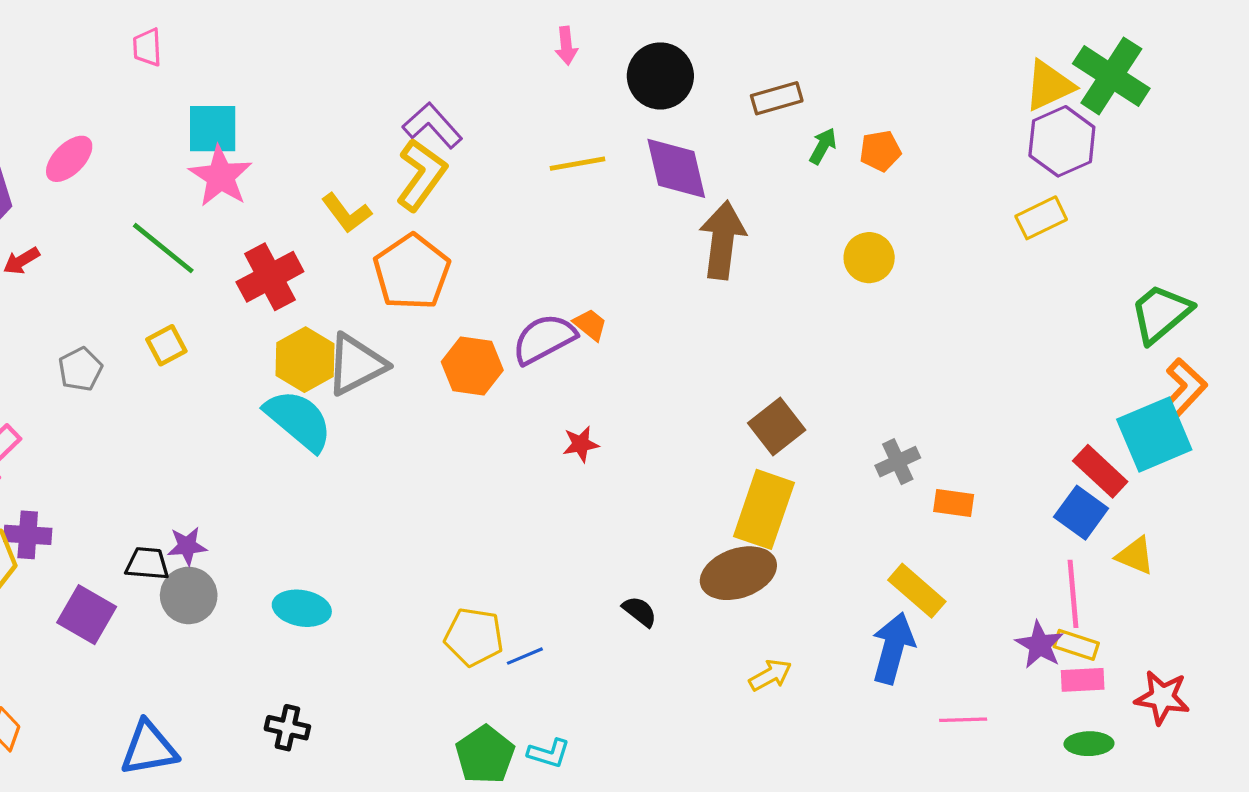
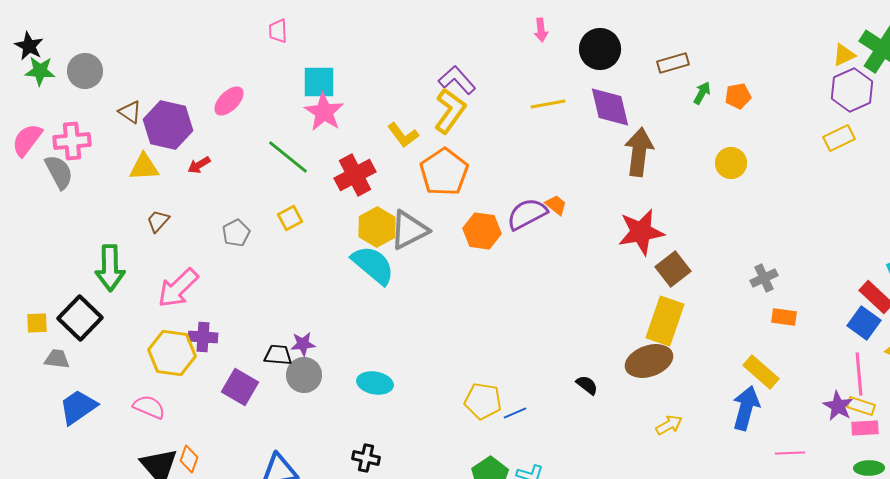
yellow triangle: (1049, 86) -> (844, 55), size x0.7
red star: (581, 444) -> (641, 232), moved, size x2.0
gray cross: (898, 462) -> (764, 278), moved

